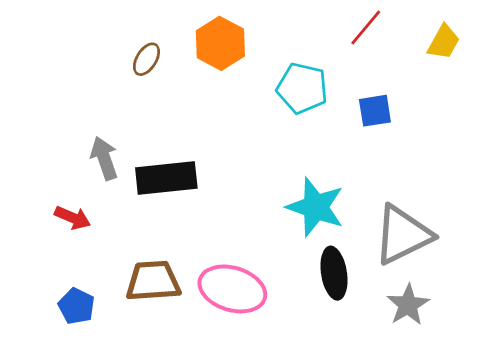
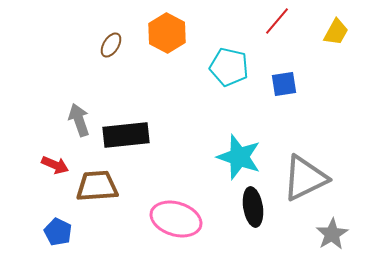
brown trapezoid: (153, 281) -> (97, 186), moved
gray star: (408, 305) -> (332, 234), moved

